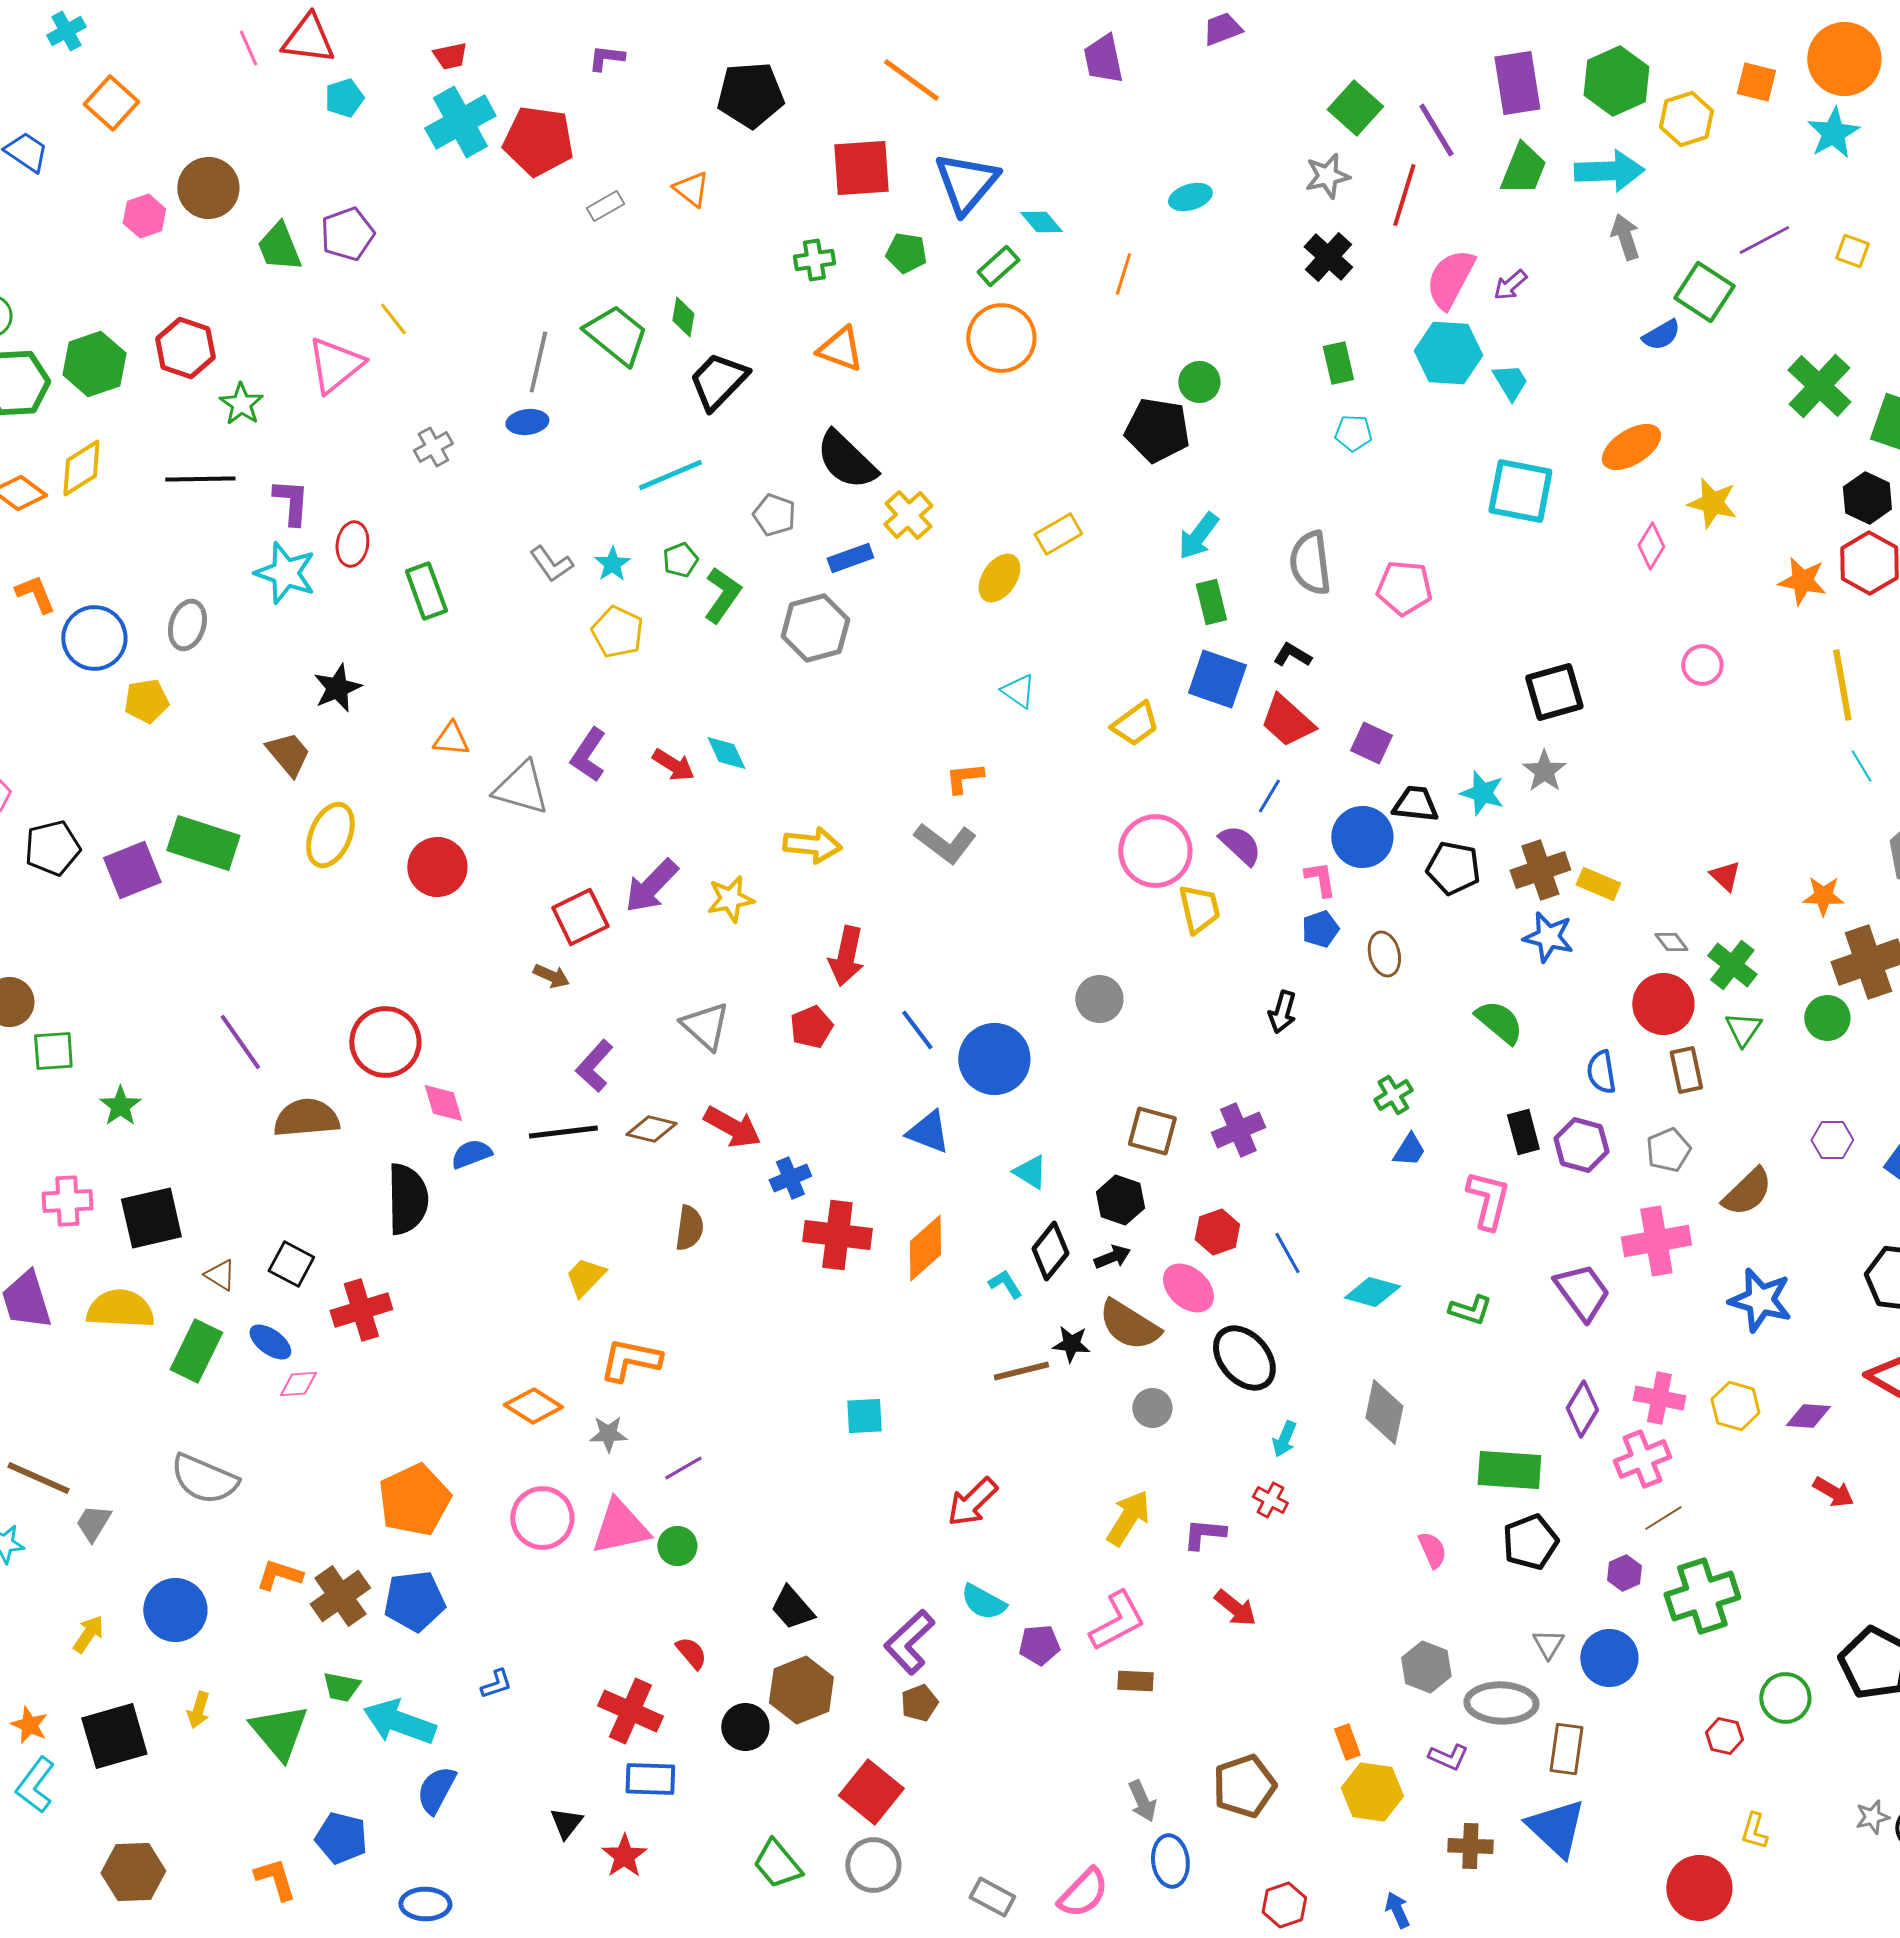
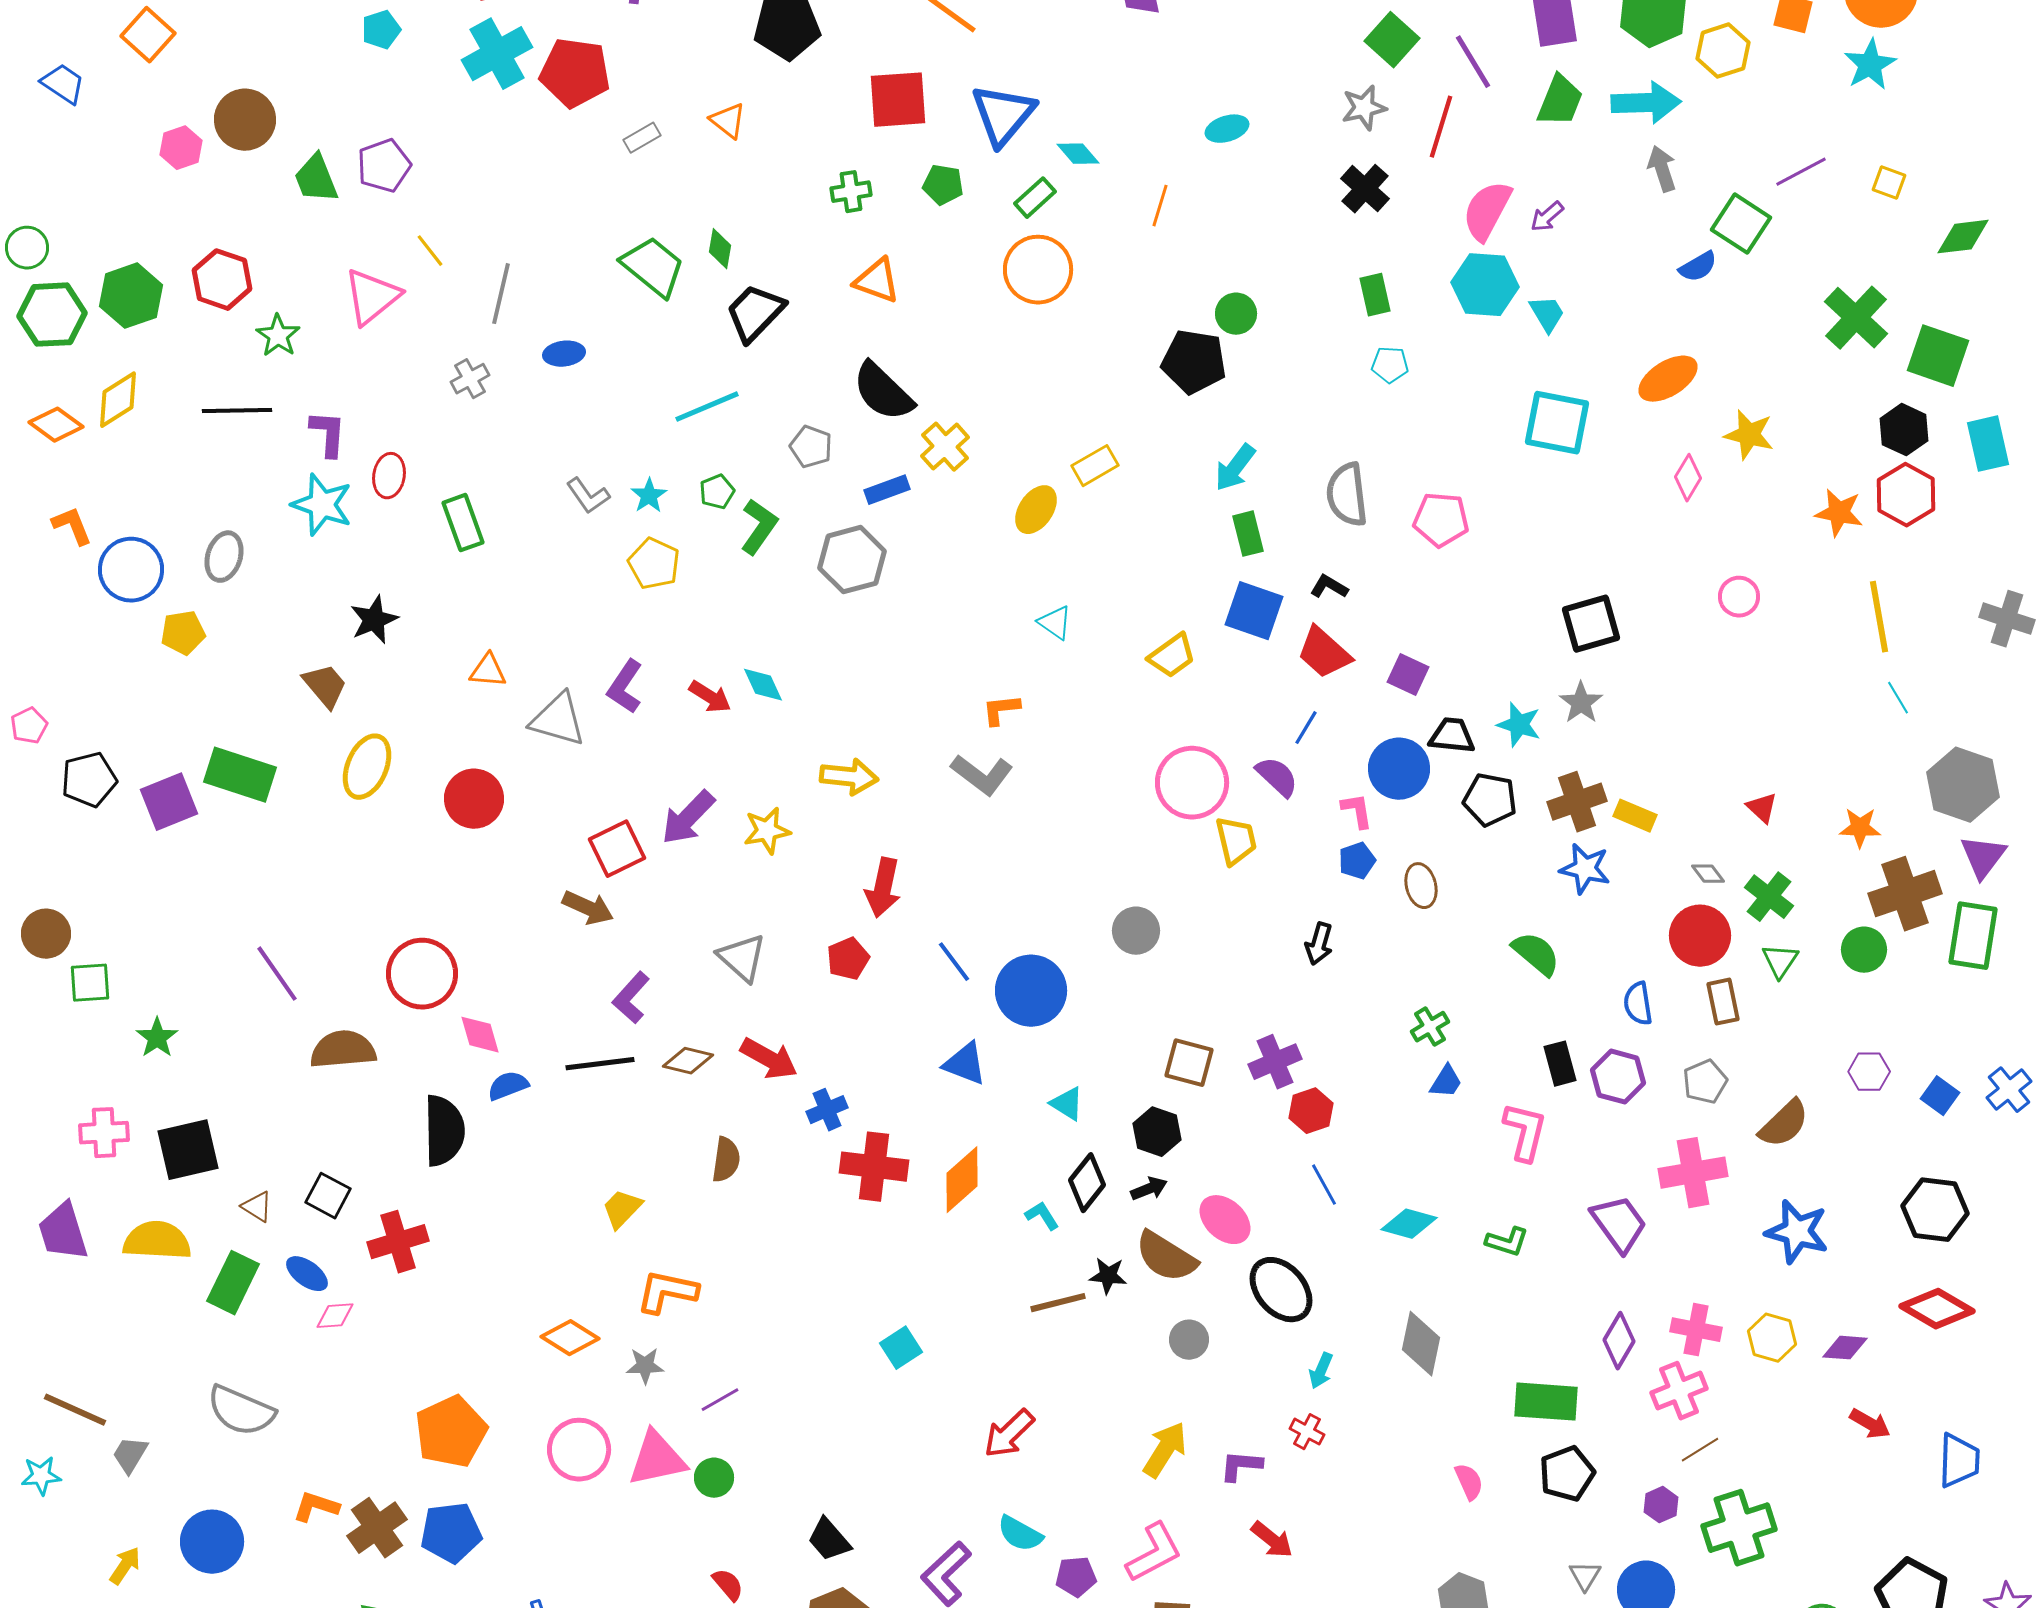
gray line: (538, 362) -> (501, 294), moved
brown arrow: (551, 976) -> (588, 908), size x1.4
red hexagon: (1217, 1232) -> (1311, 1111), moved
cyan square: (864, 1416) -> (901, 1348), turned -30

